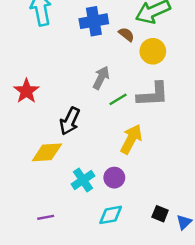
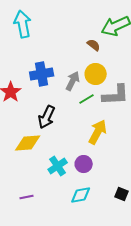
blue cross: (94, 21) -> (42, 74), moved
yellow circle: (153, 51) -> (96, 74), moved

